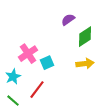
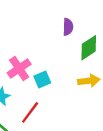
purple semicircle: (68, 20) -> (68, 27), turned 128

